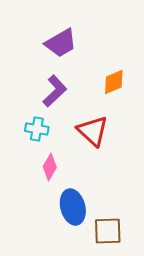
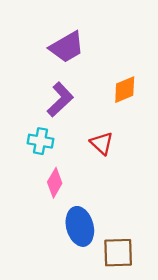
red triangle: (93, 131) -> (102, 143), size x0.7

